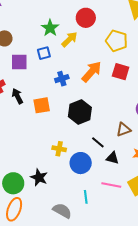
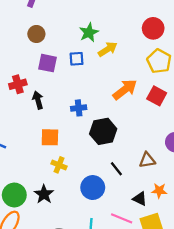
red circle: (86, 18) -> (153, 28), moved
blue cross: (62, 79) -> (79, 108), moved
orange square: (42, 105) -> (50, 137), moved
yellow cross: (59, 149) -> (59, 165), moved
black triangle: (112, 158) -> (140, 199), moved

